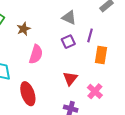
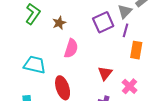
gray triangle: (69, 18) -> (125, 11), moved, turned 49
purple square: (68, 42) -> (103, 22), moved, size x1.5

